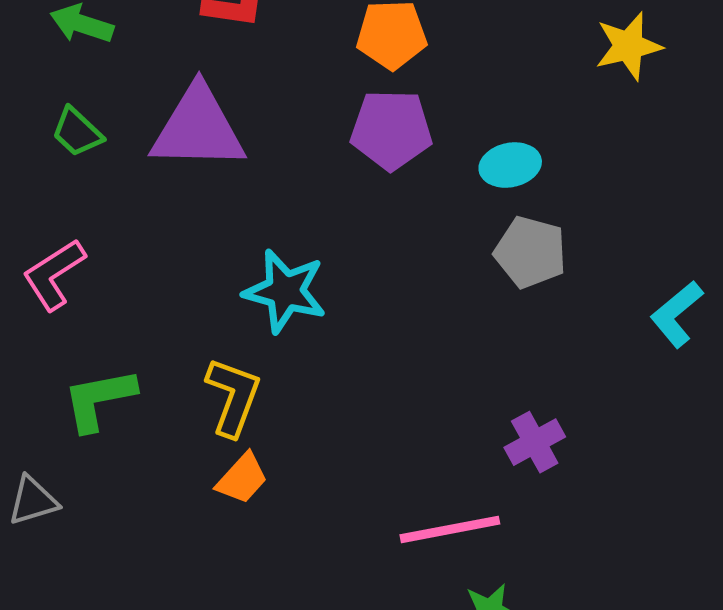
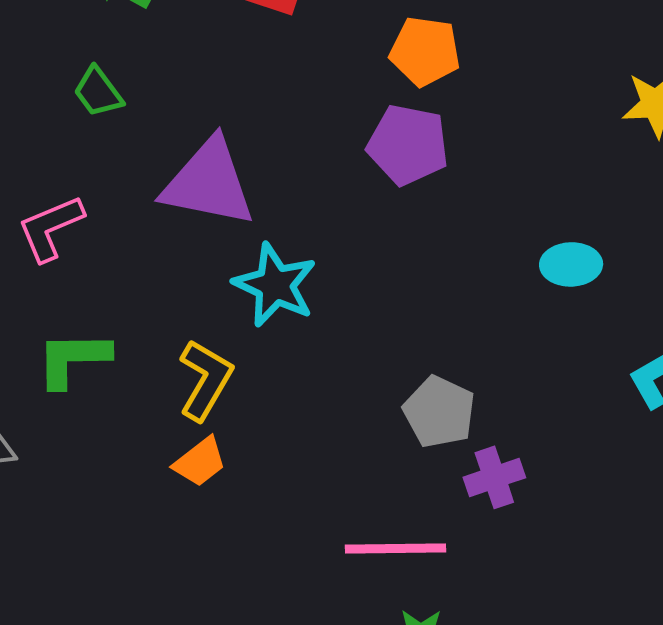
purple triangle: (198, 128) -> (208, 183), moved
cyan ellipse: (510, 165) -> (571, 264), moved
gray pentagon: (530, 252) -> (439, 412), moved

